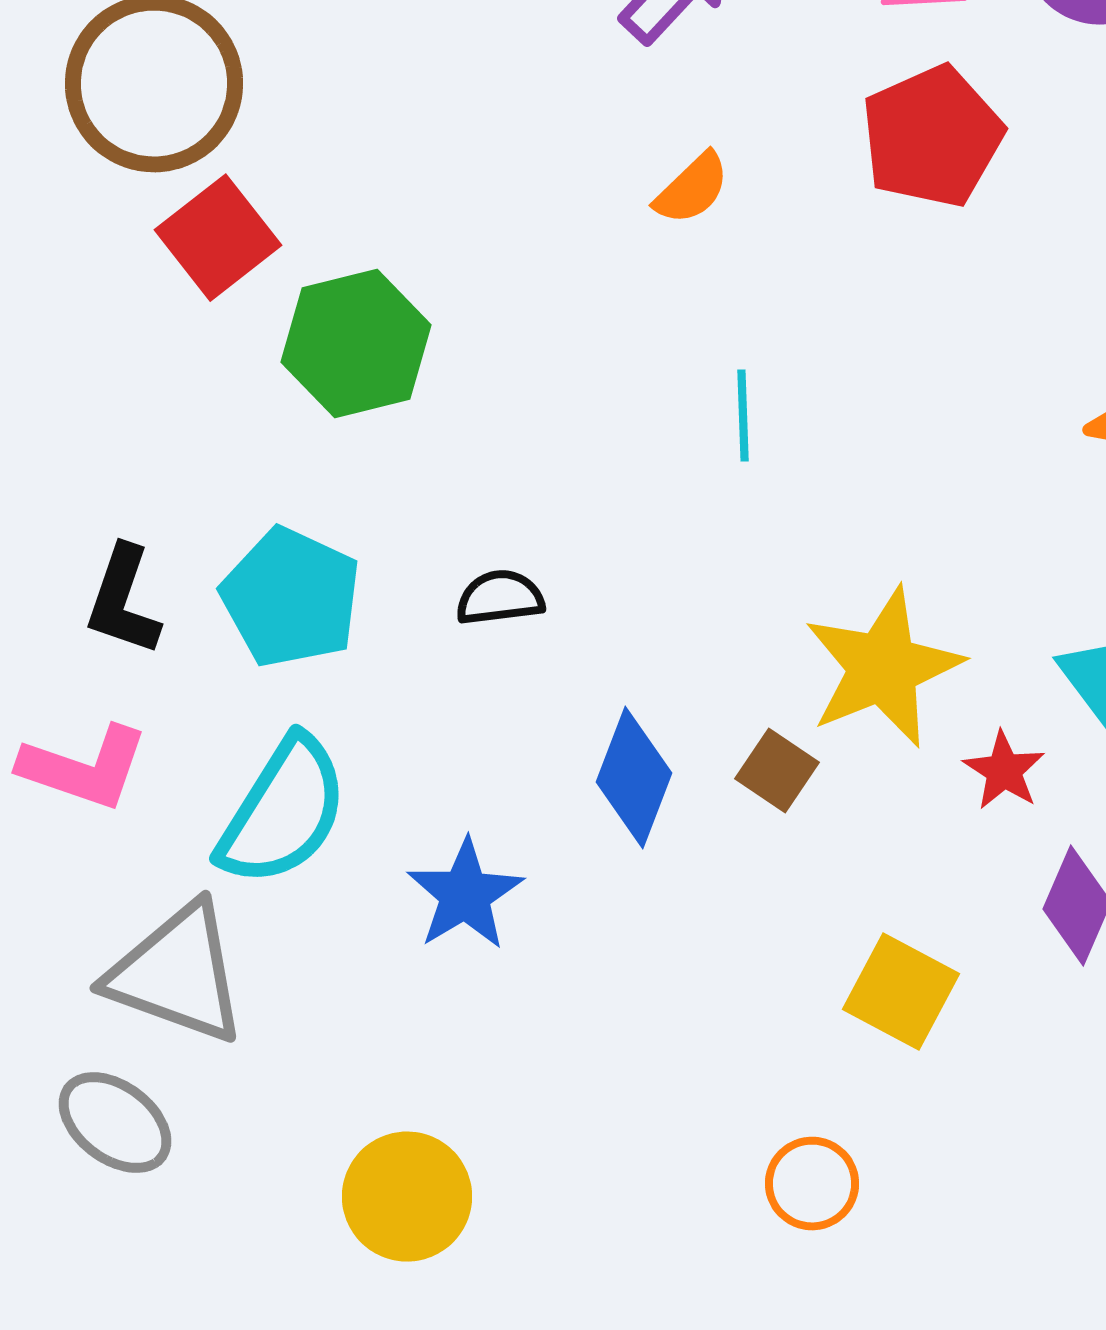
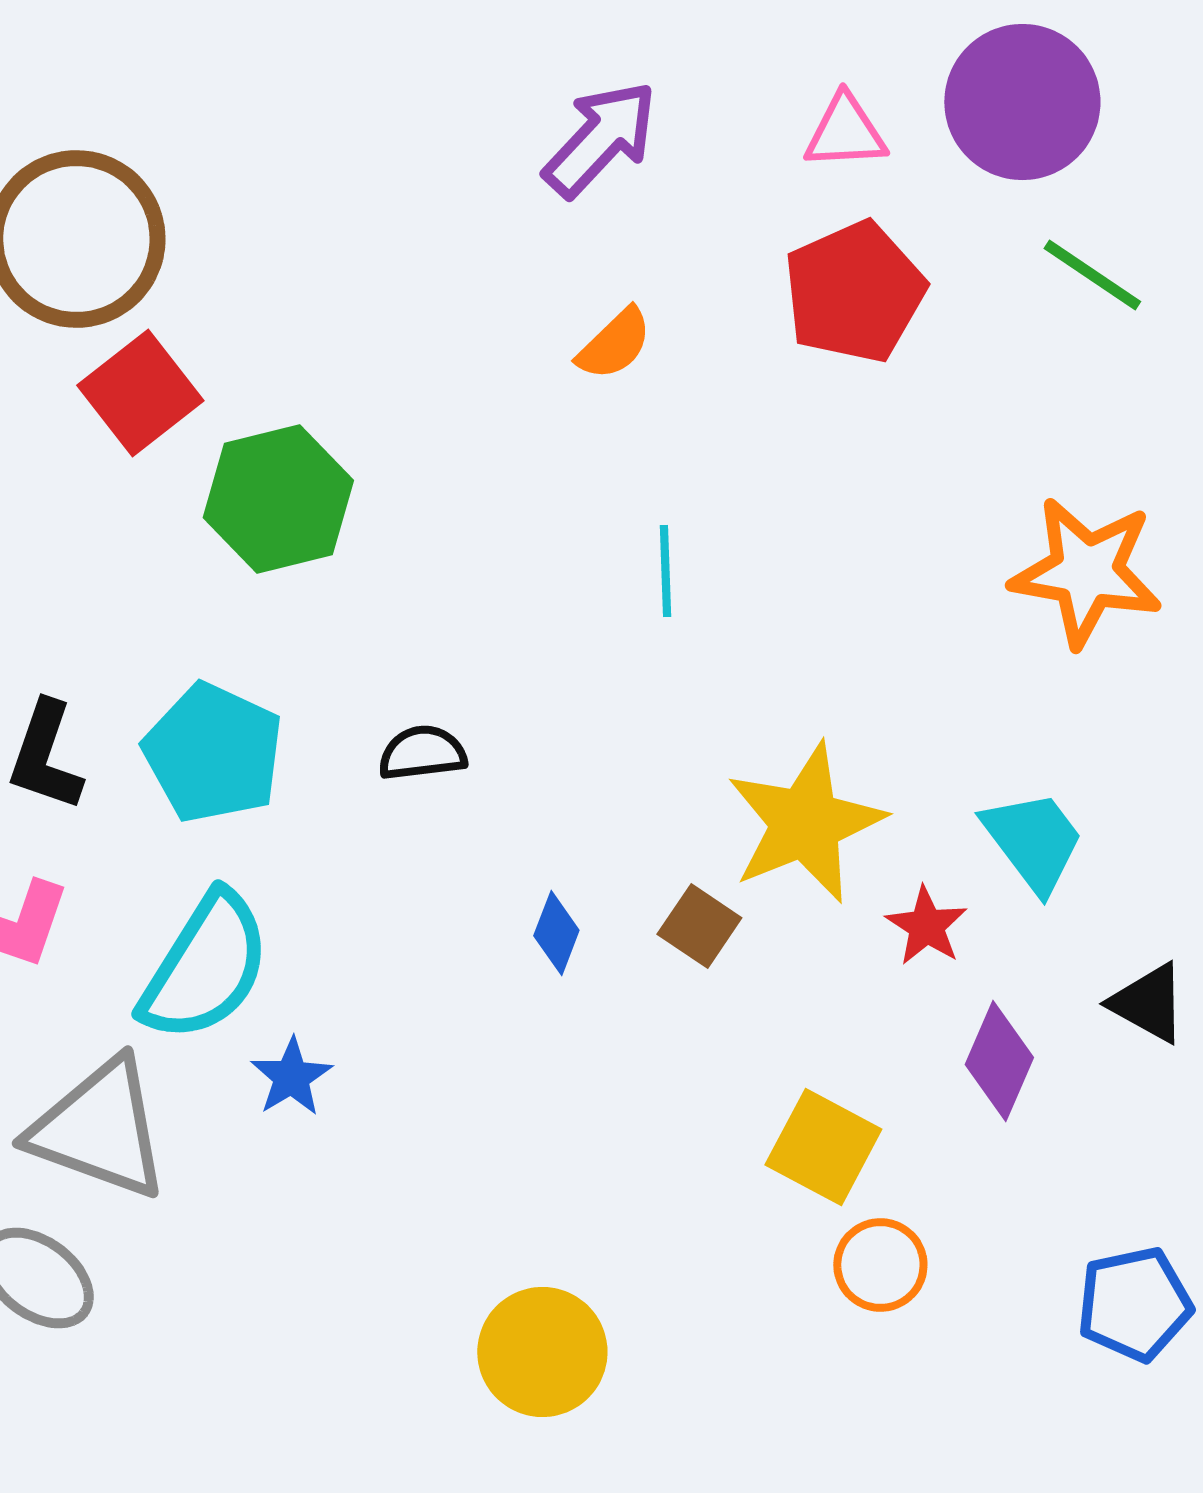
blue diamond: (634, 778) -> (556, 933), size x0.6
blue star: (465, 895) -> (291, 1077), moved, size x0.7
orange circle: (812, 1184) -> (880, 1265), moved
yellow circle: (407, 1197) -> (542, 1352), moved

